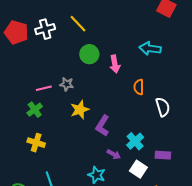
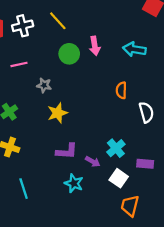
pink arrow: (115, 64) -> (95, 46), moved
pink line: (44, 88) -> (19, 64), moved
purple L-shape: (102, 126) -> (67, 151), moved, turned -120

